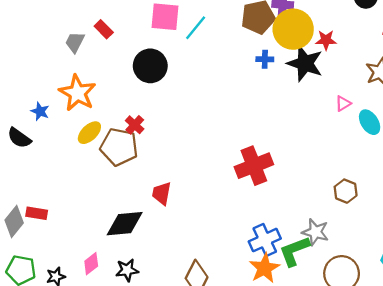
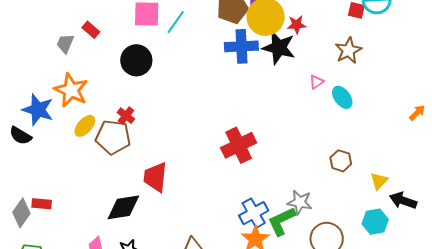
blue cross: (265, 59) -> (241, 46), size x2.0
blue star: (40, 111) -> (38, 110), size x1.8
brown hexagon: (346, 191) -> (341, 161), moved
red trapezoid: (162, 193) -> (155, 177), size x1.4

